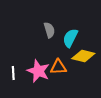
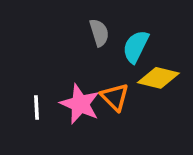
orange triangle: (58, 67) -> (115, 97), turned 48

